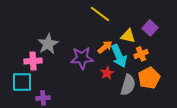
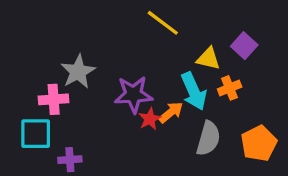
orange arrow: (105, 47) -> (171, 112), moved
red star: (107, 73) -> (150, 119), moved
orange pentagon: (149, 78) -> (259, 143), moved

